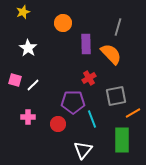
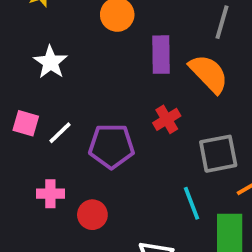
purple pentagon: (73, 102) -> (111, 146), moved
cyan line: (92, 119) -> (191, 203), moved
red circle: (58, 124) -> (92, 215), moved

